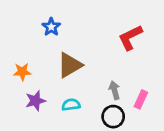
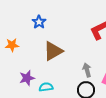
orange star: (22, 72) -> (12, 45), moved
cyan semicircle: (71, 105) -> (46, 87), moved

